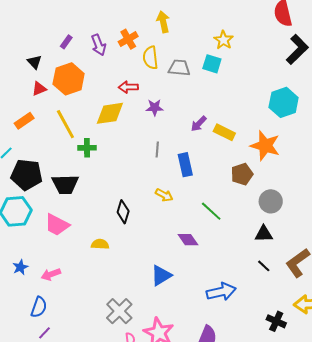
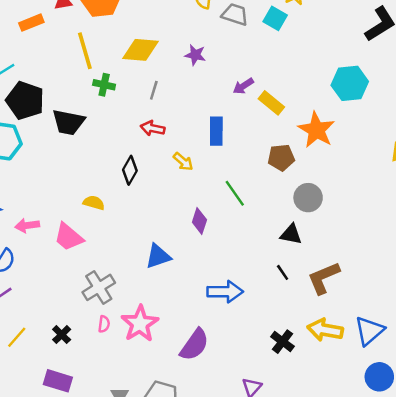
red arrow: (128, 87) -> (153, 128), moved
orange rectangle: (24, 121) -> (31, 23), moved
gray line: (157, 149) -> (154, 90), moved
pink trapezoid: (57, 225) -> (69, 237), moved
purple diamond: (188, 240) -> (199, 221), turned 40

